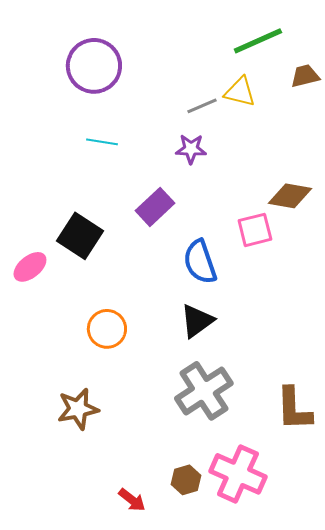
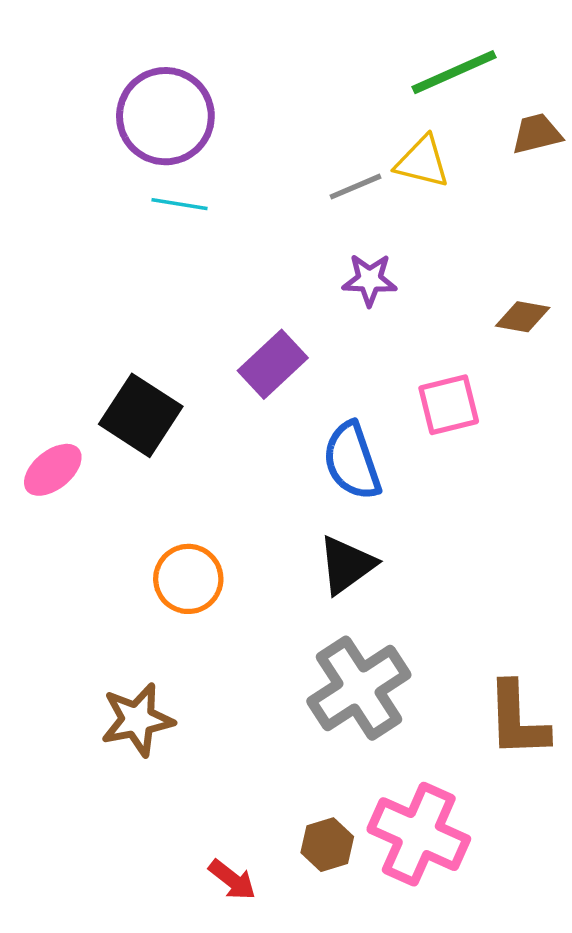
cyan line: (102, 142) -> (179, 204), moved
purple star: (191, 149) -> (370, 280), moved
brown diamond: (290, 196) -> (523, 317), moved, size x0.7

